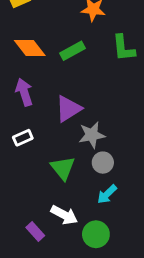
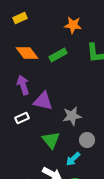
purple triangle: (68, 109) -> (43, 101), moved, turned 45
gray circle: (103, 163) -> (87, 140), moved
cyan arrow: (107, 194) -> (73, 159), moved

